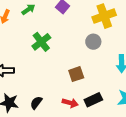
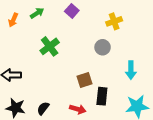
yellow cross: (104, 16) -> (114, 21), size x0.7
black rectangle: (93, 100) -> (102, 96), moved, turned -60

